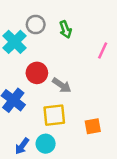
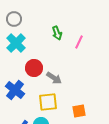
gray circle: (36, 24) -> (14, 19), moved
pink line: (103, 51) -> (79, 42), moved

